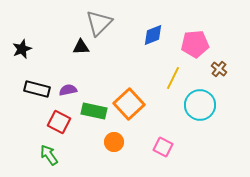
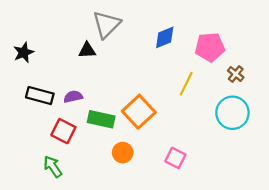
cyan circle: (200, 105) -> (232, 113), moved

